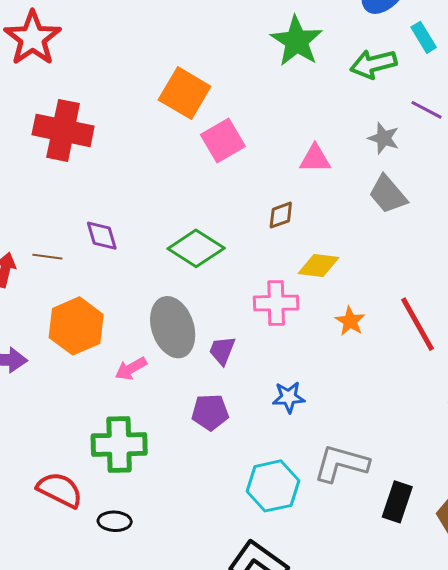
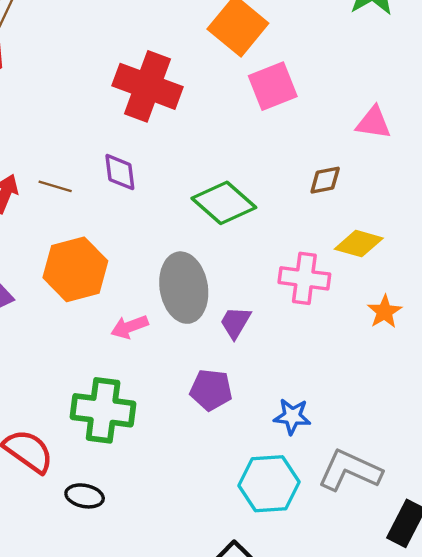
red cross: (63, 130) -> (147, 86), moved
blue star: (289, 397) -> (292, 416), moved

